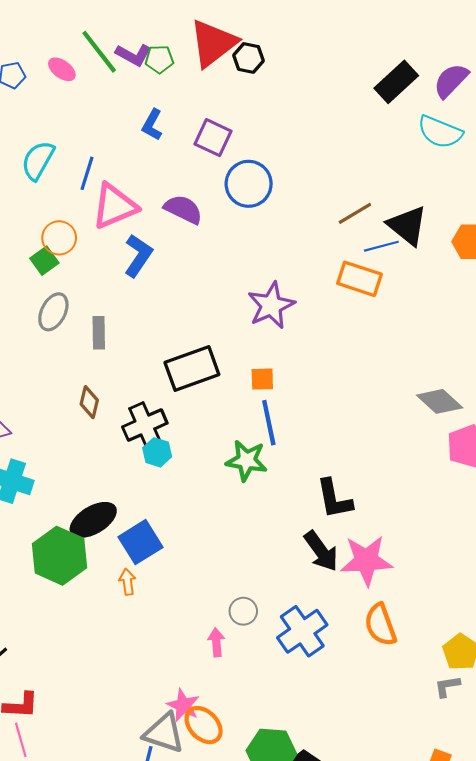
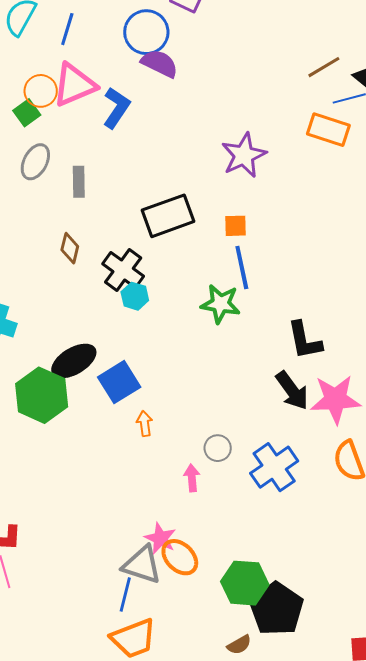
blue circle: (249, 184) -> (146, 32), moved
pink triangle: (114, 206) -> (74, 85), moved
black cross: (145, 425) -> (123, 270), turned -30
orange arrow: (127, 582) -> (145, 423), moved

